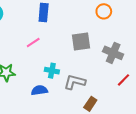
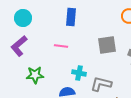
pink line: (33, 43) -> (61, 46), turned 40

